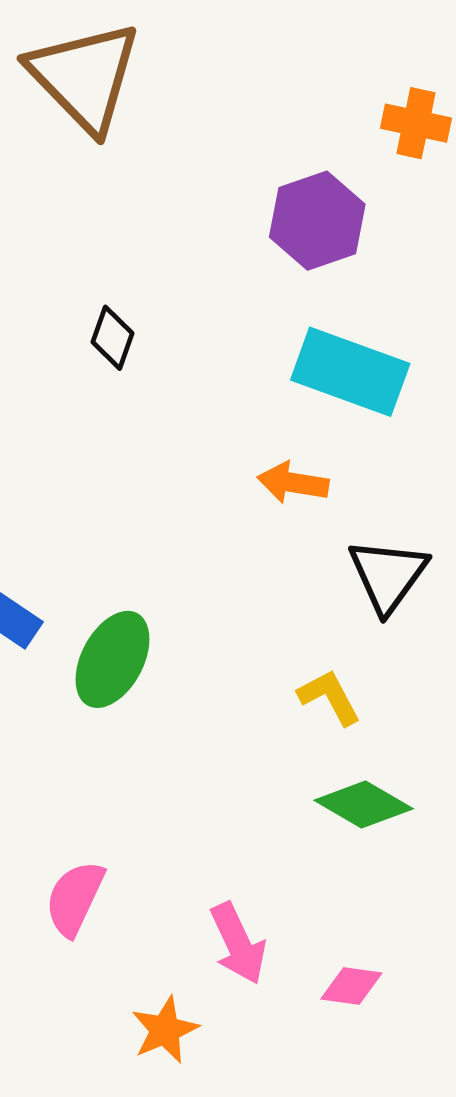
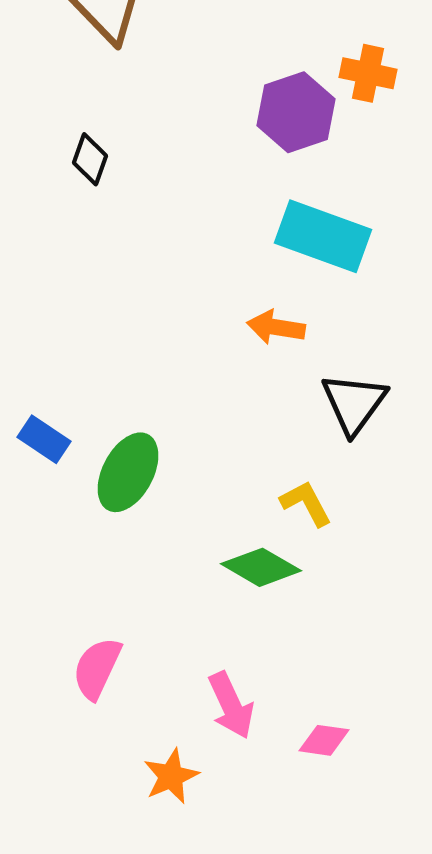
orange cross: (416, 123) -> (368, 73), moved
black diamond: (112, 338) -> (90, 159), moved
green diamond: (364, 804) -> (261, 567), moved

